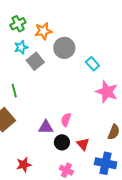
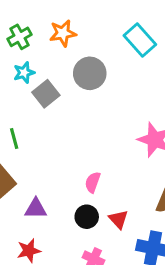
orange star: (43, 31) -> (63, 33), moved
cyan rectangle: (92, 64) -> (140, 40), moved, size x1.5
purple triangle: (46, 127) -> (36, 209), moved

